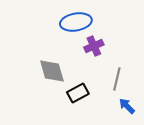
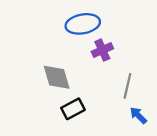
black rectangle: (78, 93) -> (73, 109), moved

